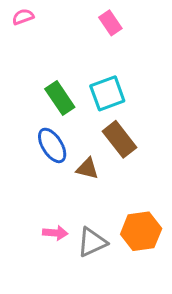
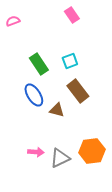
pink semicircle: (23, 17) -> (13, 21), moved
cyan square: (107, 93) -> (70, 61), size x0.7

